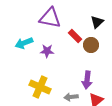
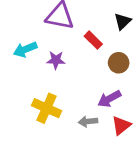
brown circle: (91, 45) -> (119, 63), moved
purple arrow: (87, 80) -> (109, 99), turned 54

